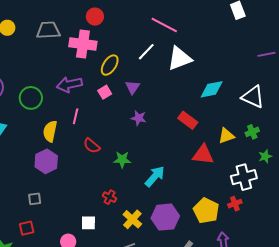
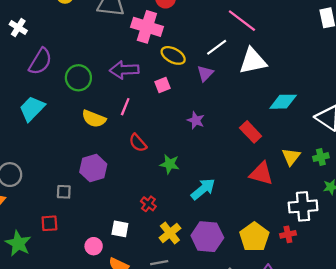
yellow ellipse: (110, 65) -> (173, 55), turned 75
purple triangle: (133, 87) -> (205, 73), moved
yellow semicircle: (50, 131) -> (94, 119), turned -90
yellow triangle: (226, 136) -> (291, 157), turned -42
purple hexagon: (46, 161) -> (93, 168), moved

